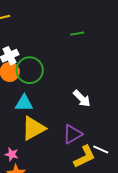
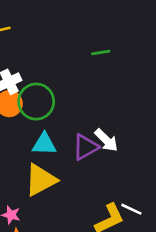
cyan triangle: (24, 103) -> (44, 144), moved
purple triangle: (72, 134) -> (85, 147), moved

